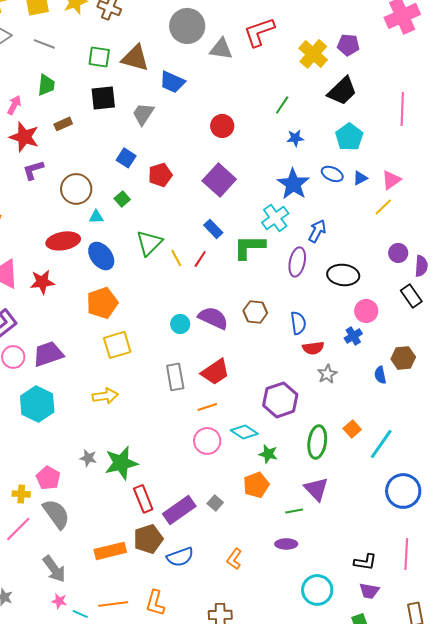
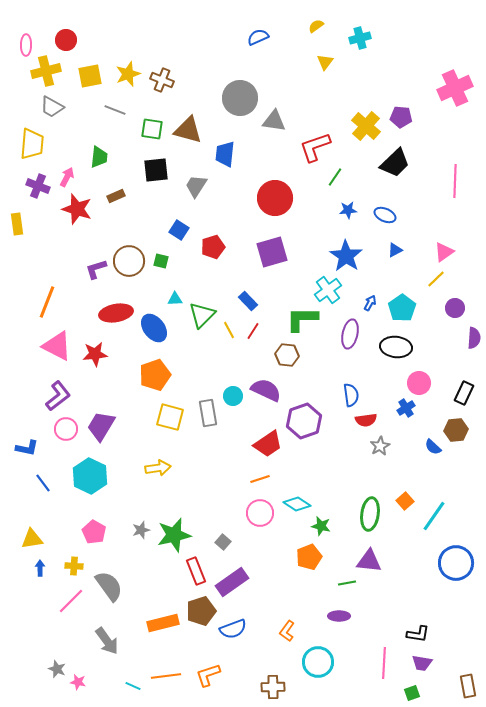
red L-shape: (259, 32) -> (315, 147), moved
gray line: (44, 44) -> (115, 110), moved
blue trapezoid: (172, 82) -> (225, 154), turned 72
red circle: (222, 126) -> (275, 198), size x1.5
cyan pentagon: (349, 137) -> (402, 308), moved
purple L-shape: (33, 170) -> (96, 269), moved
blue ellipse: (332, 174) -> (385, 215), moved
blue triangle: (360, 178) -> (395, 250), moved
purple square: (219, 180) -> (272, 252), turned 32
green square: (122, 199) -> (161, 261), moved, turned -35
cyan triangle: (96, 217) -> (175, 299), moved
blue rectangle: (213, 229) -> (248, 301), moved
blue arrow: (317, 231) -> (370, 303), size x0.7
purple circle: (398, 253) -> (455, 308), moved
black rectangle: (411, 296) -> (464, 393), moved, turned 60
brown hexagon: (255, 312) -> (287, 355), moved
yellow square: (117, 345) -> (170, 417), turned 32
purple trapezoid: (48, 354) -> (101, 426), turned -40
blue semicircle: (380, 375) -> (433, 447), turned -36
gray rectangle: (175, 377) -> (208, 413), moved
purple hexagon: (280, 400) -> (304, 421), moved
gray star: (88, 458) -> (141, 530), turned -30
pink pentagon: (48, 478) -> (94, 532), moved
purple triangle: (316, 489) -> (369, 561), turned -40
gray square: (215, 503) -> (223, 542), moved
pink line: (406, 554) -> (384, 663), moved
cyan circle: (317, 590) -> (318, 662), moved
pink star: (59, 601) -> (78, 682), moved
orange L-shape: (155, 603) -> (208, 675), turned 56

